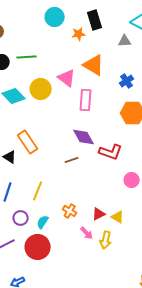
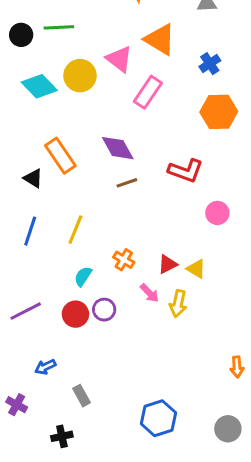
pink rectangle: (86, 100) -> (148, 92), turned 30
purple diamond: (84, 137) -> (118, 148), moved
purple circle: (21, 218) -> (104, 310), moved
red circle: (38, 247) -> (75, 314), size x0.7

